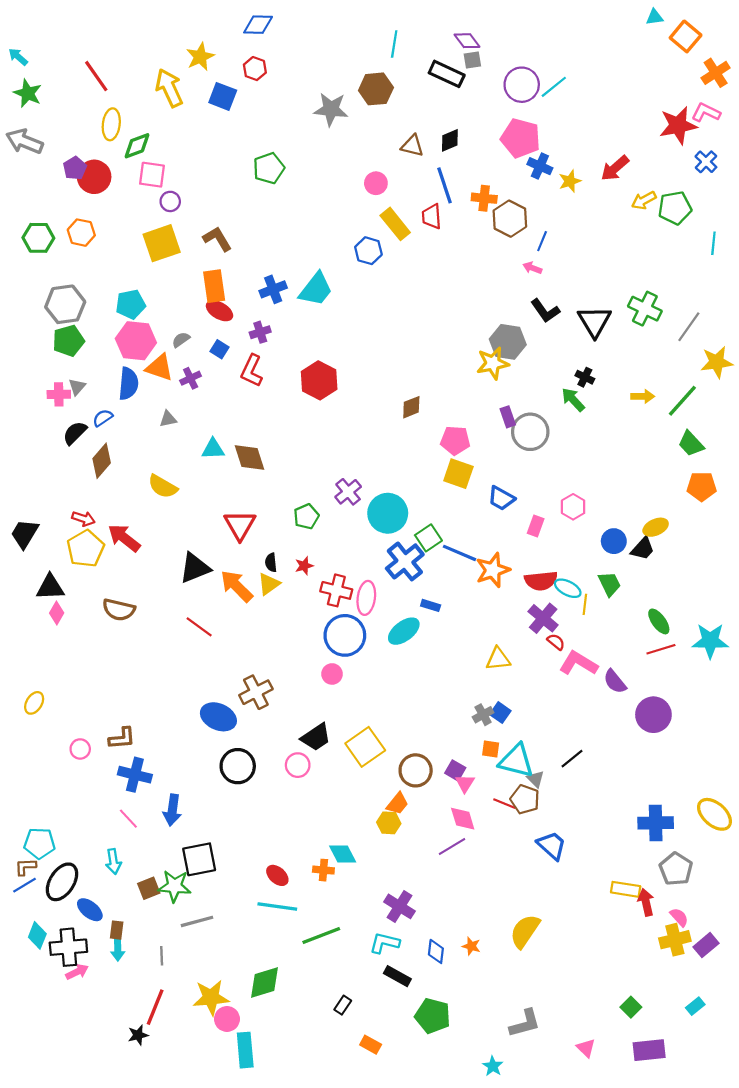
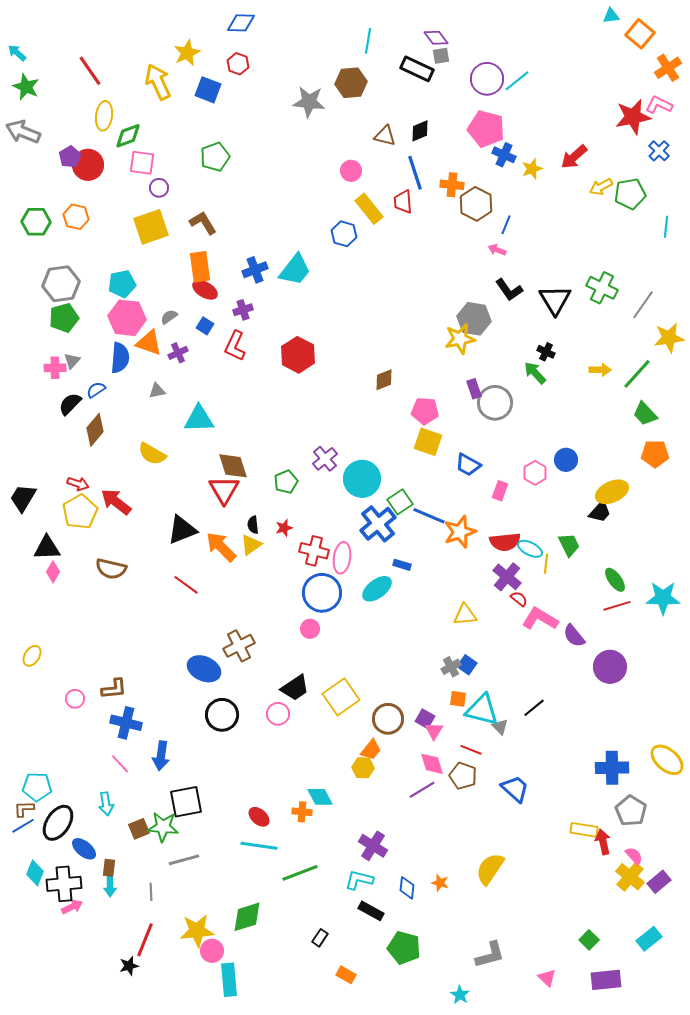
green pentagon: (269, 168) -> (215, 157), moved
cyan triangle: (213, 449) -> (199, 419), size x1.4
brown diamond: (249, 458) -> (233, 466), moved
yellow ellipse: (656, 527) -> (612, 492), size x1.4
blue circle: (614, 541) -> (566, 460), moved
brown pentagon: (525, 799) -> (463, 776), moved
yellow cross: (675, 940) -> (630, 877), turned -36
cyan rectangle: (695, 1006) -> (649, 939), size x1.4

